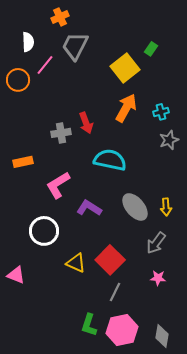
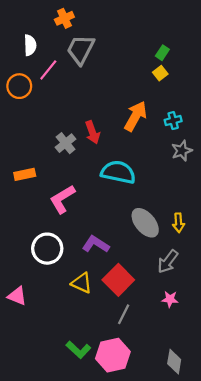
yellow square: (125, 68) -> (160, 73), moved, size x0.5
gray cross: (61, 133) -> (66, 143), turned -30
purple L-shape: (89, 208) -> (96, 244), moved
green L-shape: (89, 325) -> (78, 350), moved, turned -65
pink hexagon: (122, 330) -> (113, 355), moved

